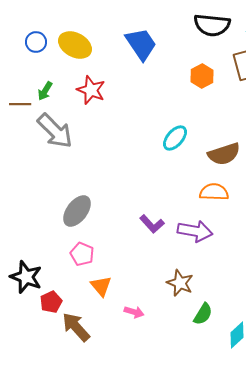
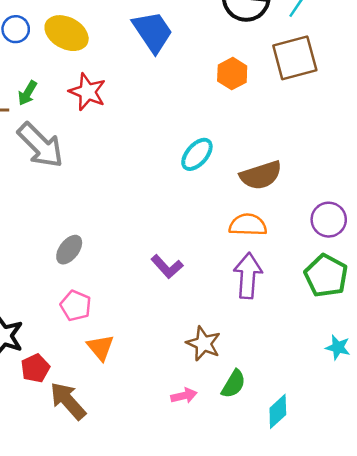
gray ellipse: (77, 211) -> (69, 250), size x0.7
purple arrow: (195, 231) -> (248, 276), moved, turned -96
pink arrow: (134, 312) -> (184, 396), moved, turned -30

